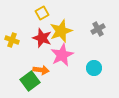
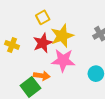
red star: (42, 38) -> (43, 43), turned 30
pink star: (62, 55) -> (63, 60), turned 30

